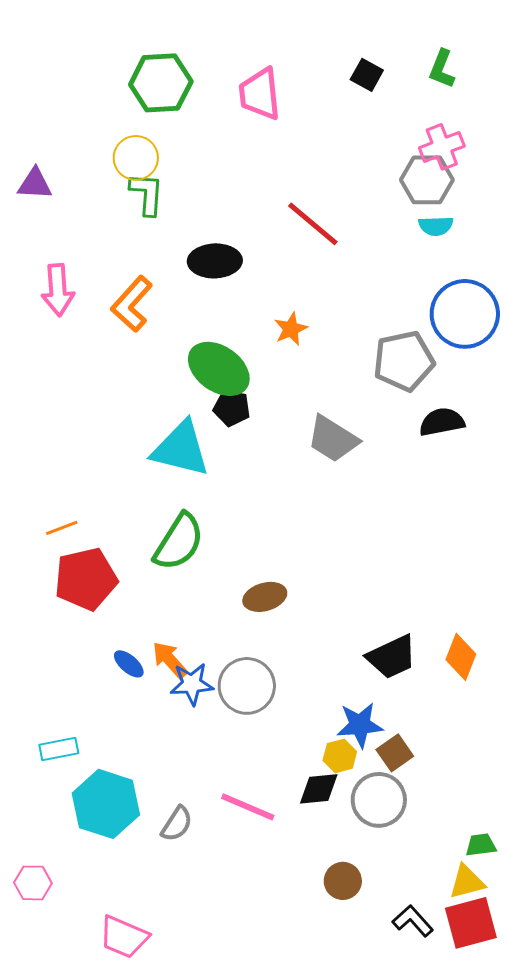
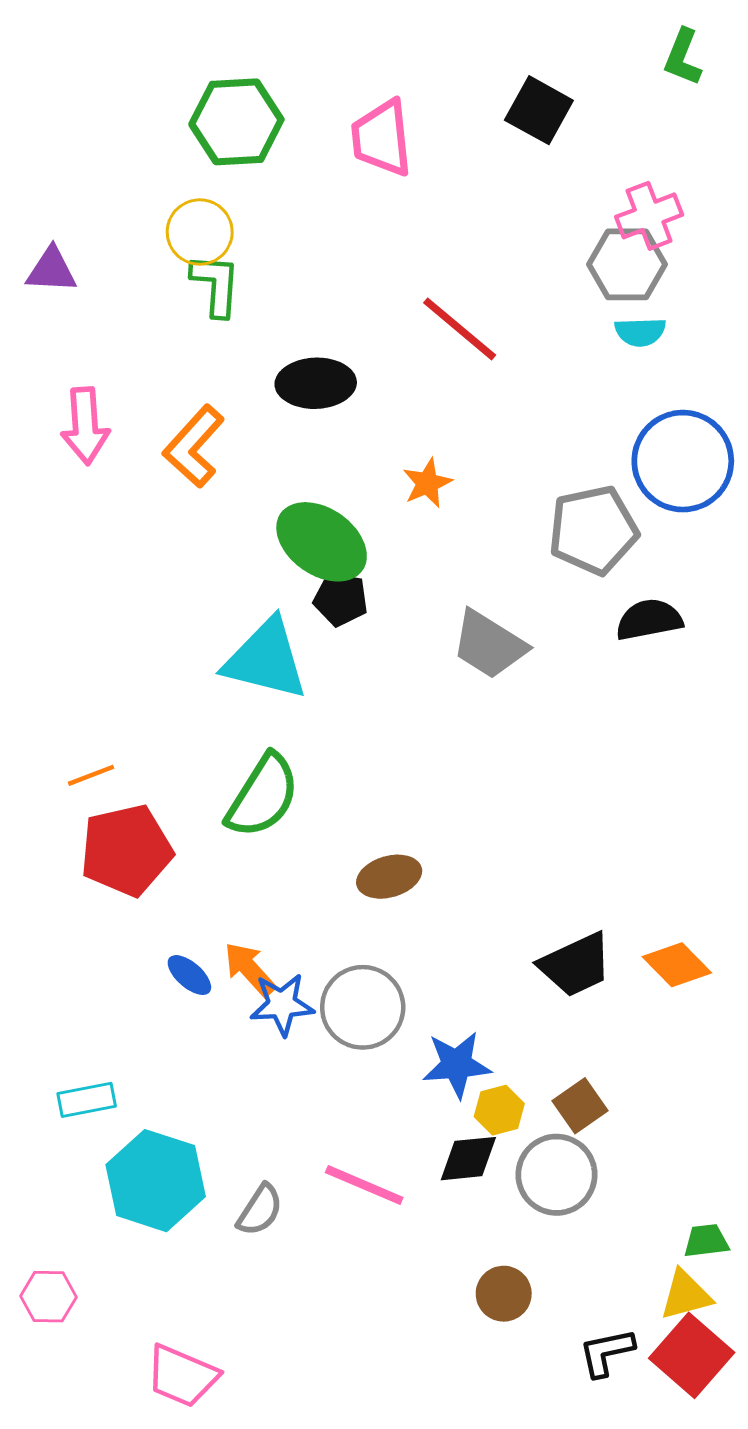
green L-shape: (442, 69) -> (683, 57), moved
black square: (367, 75) -> (539, 110), size x1.4
orange diamond: (461, 657) -> (677, 965), turned -66
blue star: (360, 725) -> (457, 1065), moved
black L-shape: (413, 921) -> (606, 1352), turned -60
red square: (471, 923) -> (692, 1355), turned -34

